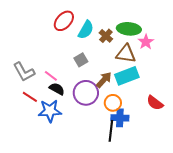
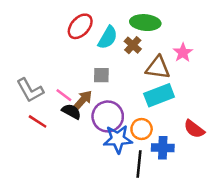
green ellipse: (129, 29) -> (145, 23), moved
gray square: (81, 60) -> (101, 75), turned 32
brown arrow: (104, 80) -> (83, 100), moved
blue star: (50, 111) -> (118, 139), moved
blue cross: (120, 118) -> (163, 148), moved

